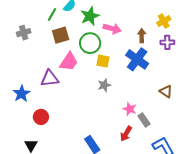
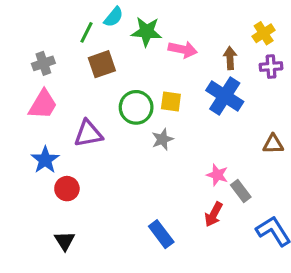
green star: (90, 16) -> (147, 32), turned 30
green circle: (90, 43) -> (136, 107), moved
pink trapezoid: (69, 62) -> (43, 104), moved
gray star: (104, 85) -> (162, 139), moved
brown triangle: (166, 91) -> (273, 144), turned -32
red circle: (41, 117) -> (67, 189), moved

